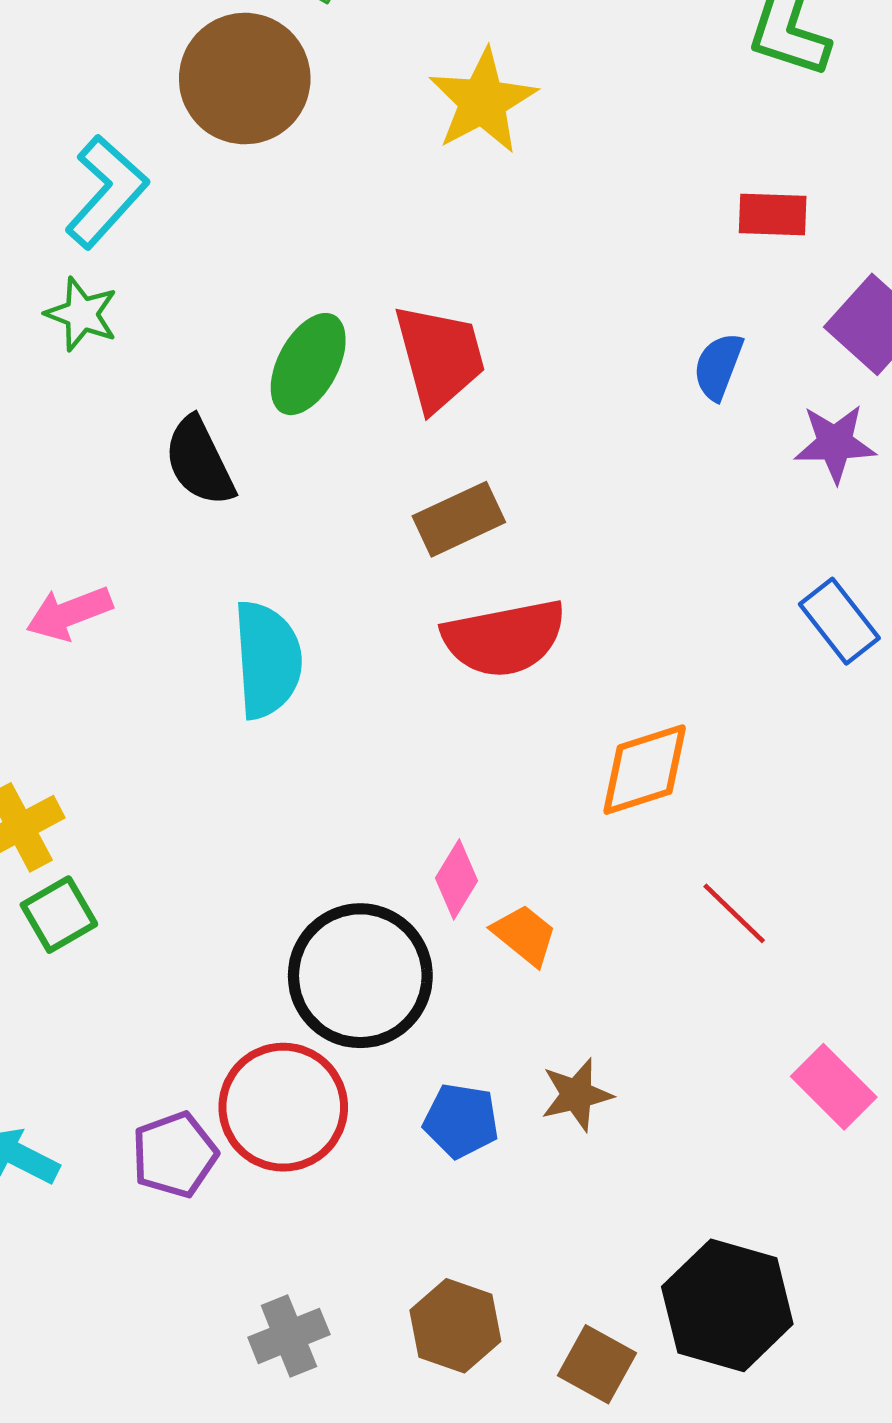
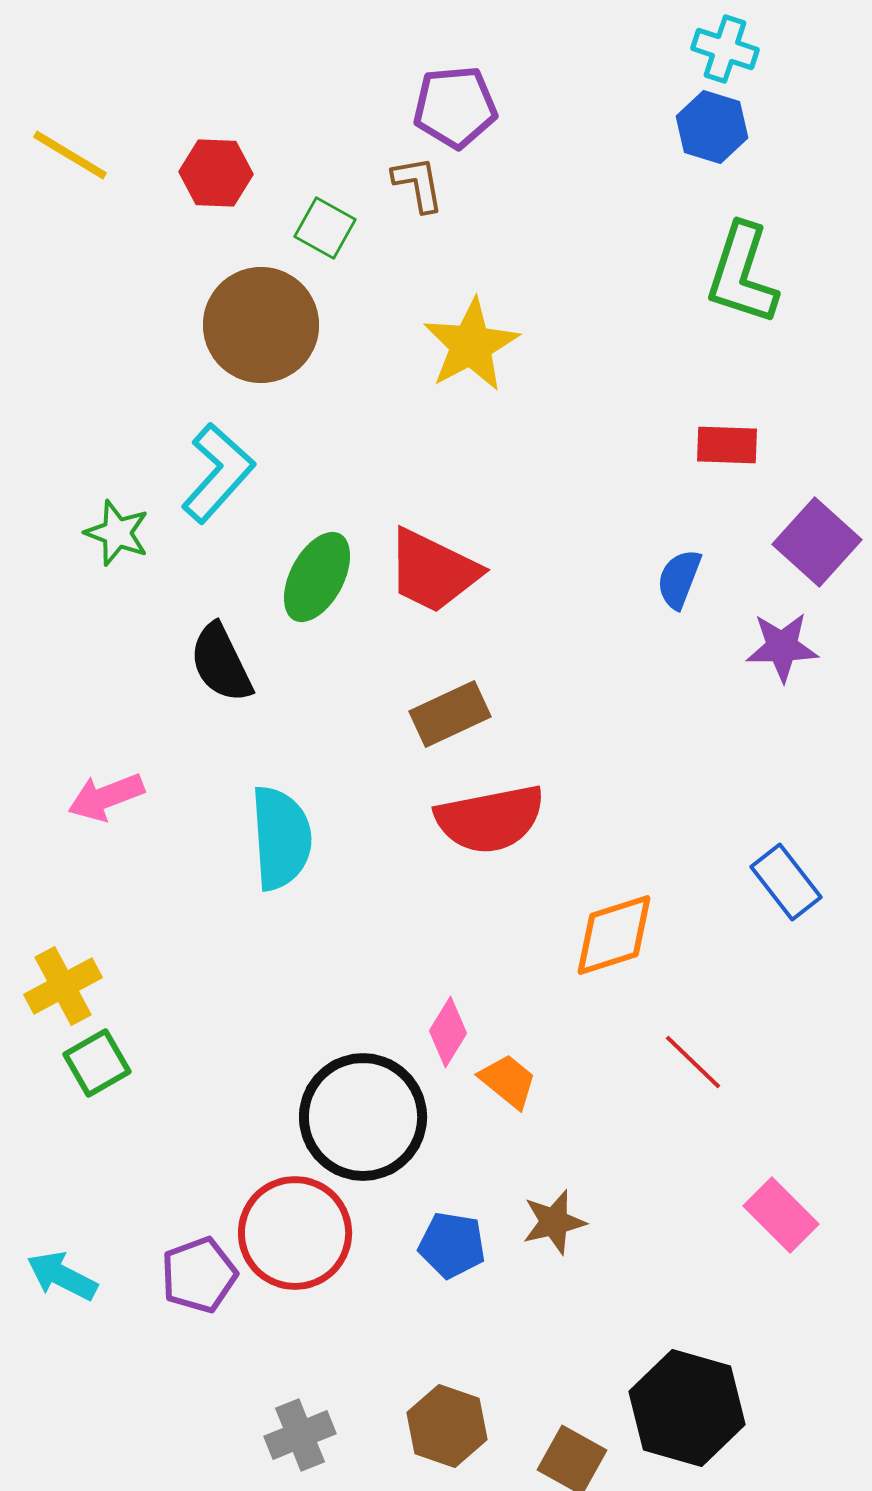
cyan L-shape: (107, 192) -> (218, 473), moved
red trapezoid: (440, 357) -> (433, 571), turned 131
blue rectangle: (839, 621) -> (786, 882), moved

